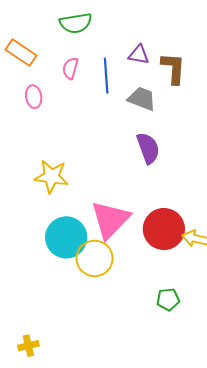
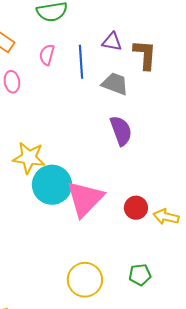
red circle: (164, 229) -> (136, 208), size x0.6
cyan circle: (66, 237) -> (52, 185), moved
yellow circle: (95, 258) -> (85, 280), moved

